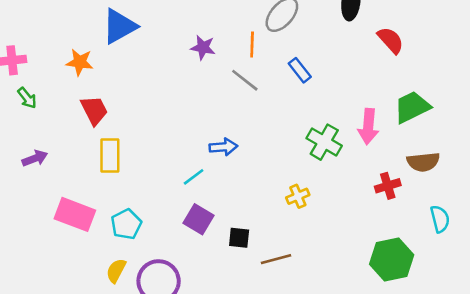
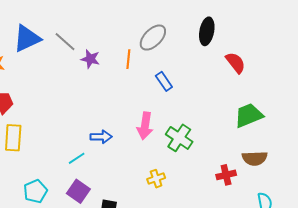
gray line: (245, 80) -> (65, 42), moved
pink arrow: (368, 127) -> (145, 126), moved
cyan pentagon: (126, 224) -> (35, 191), moved

